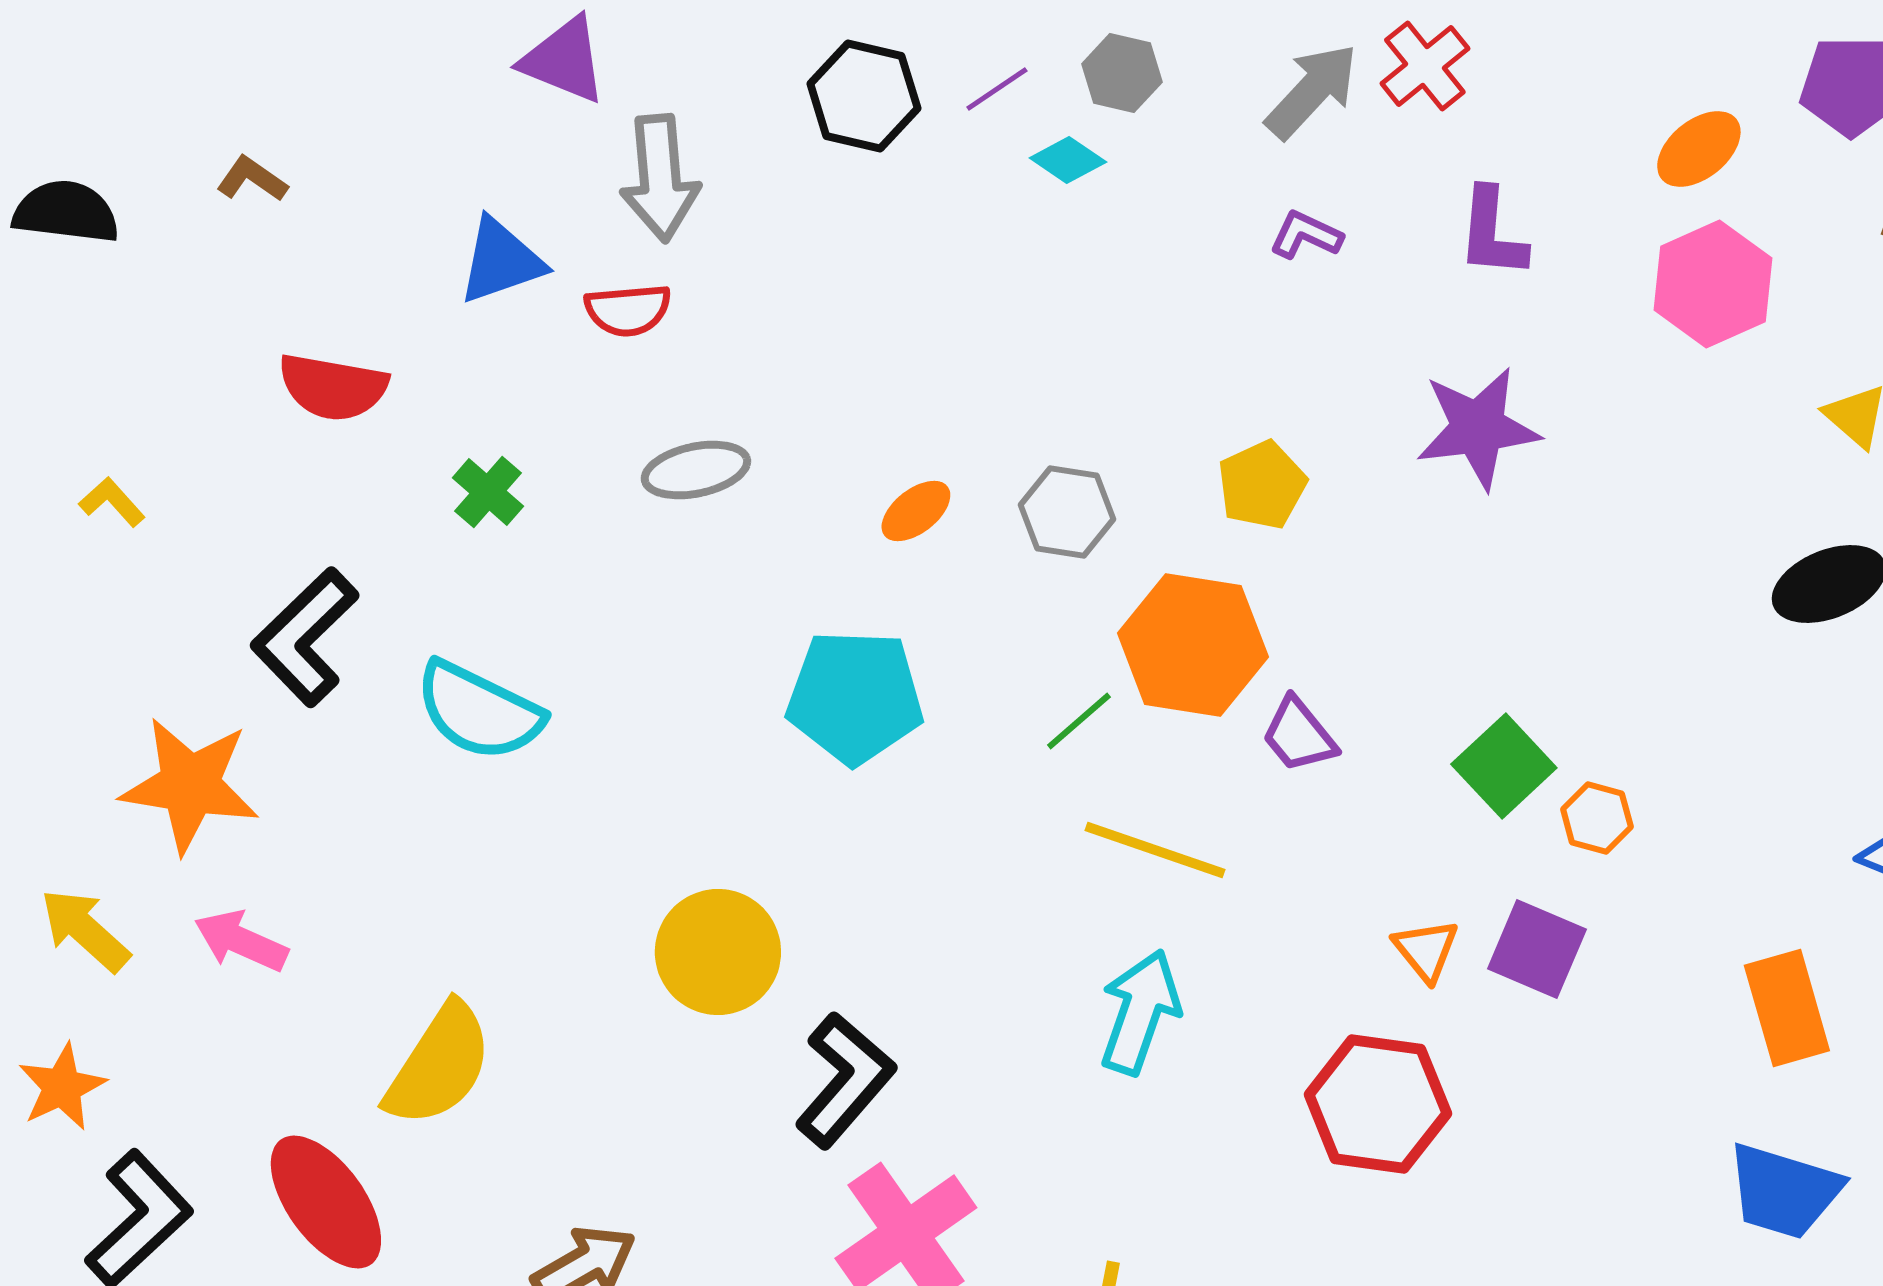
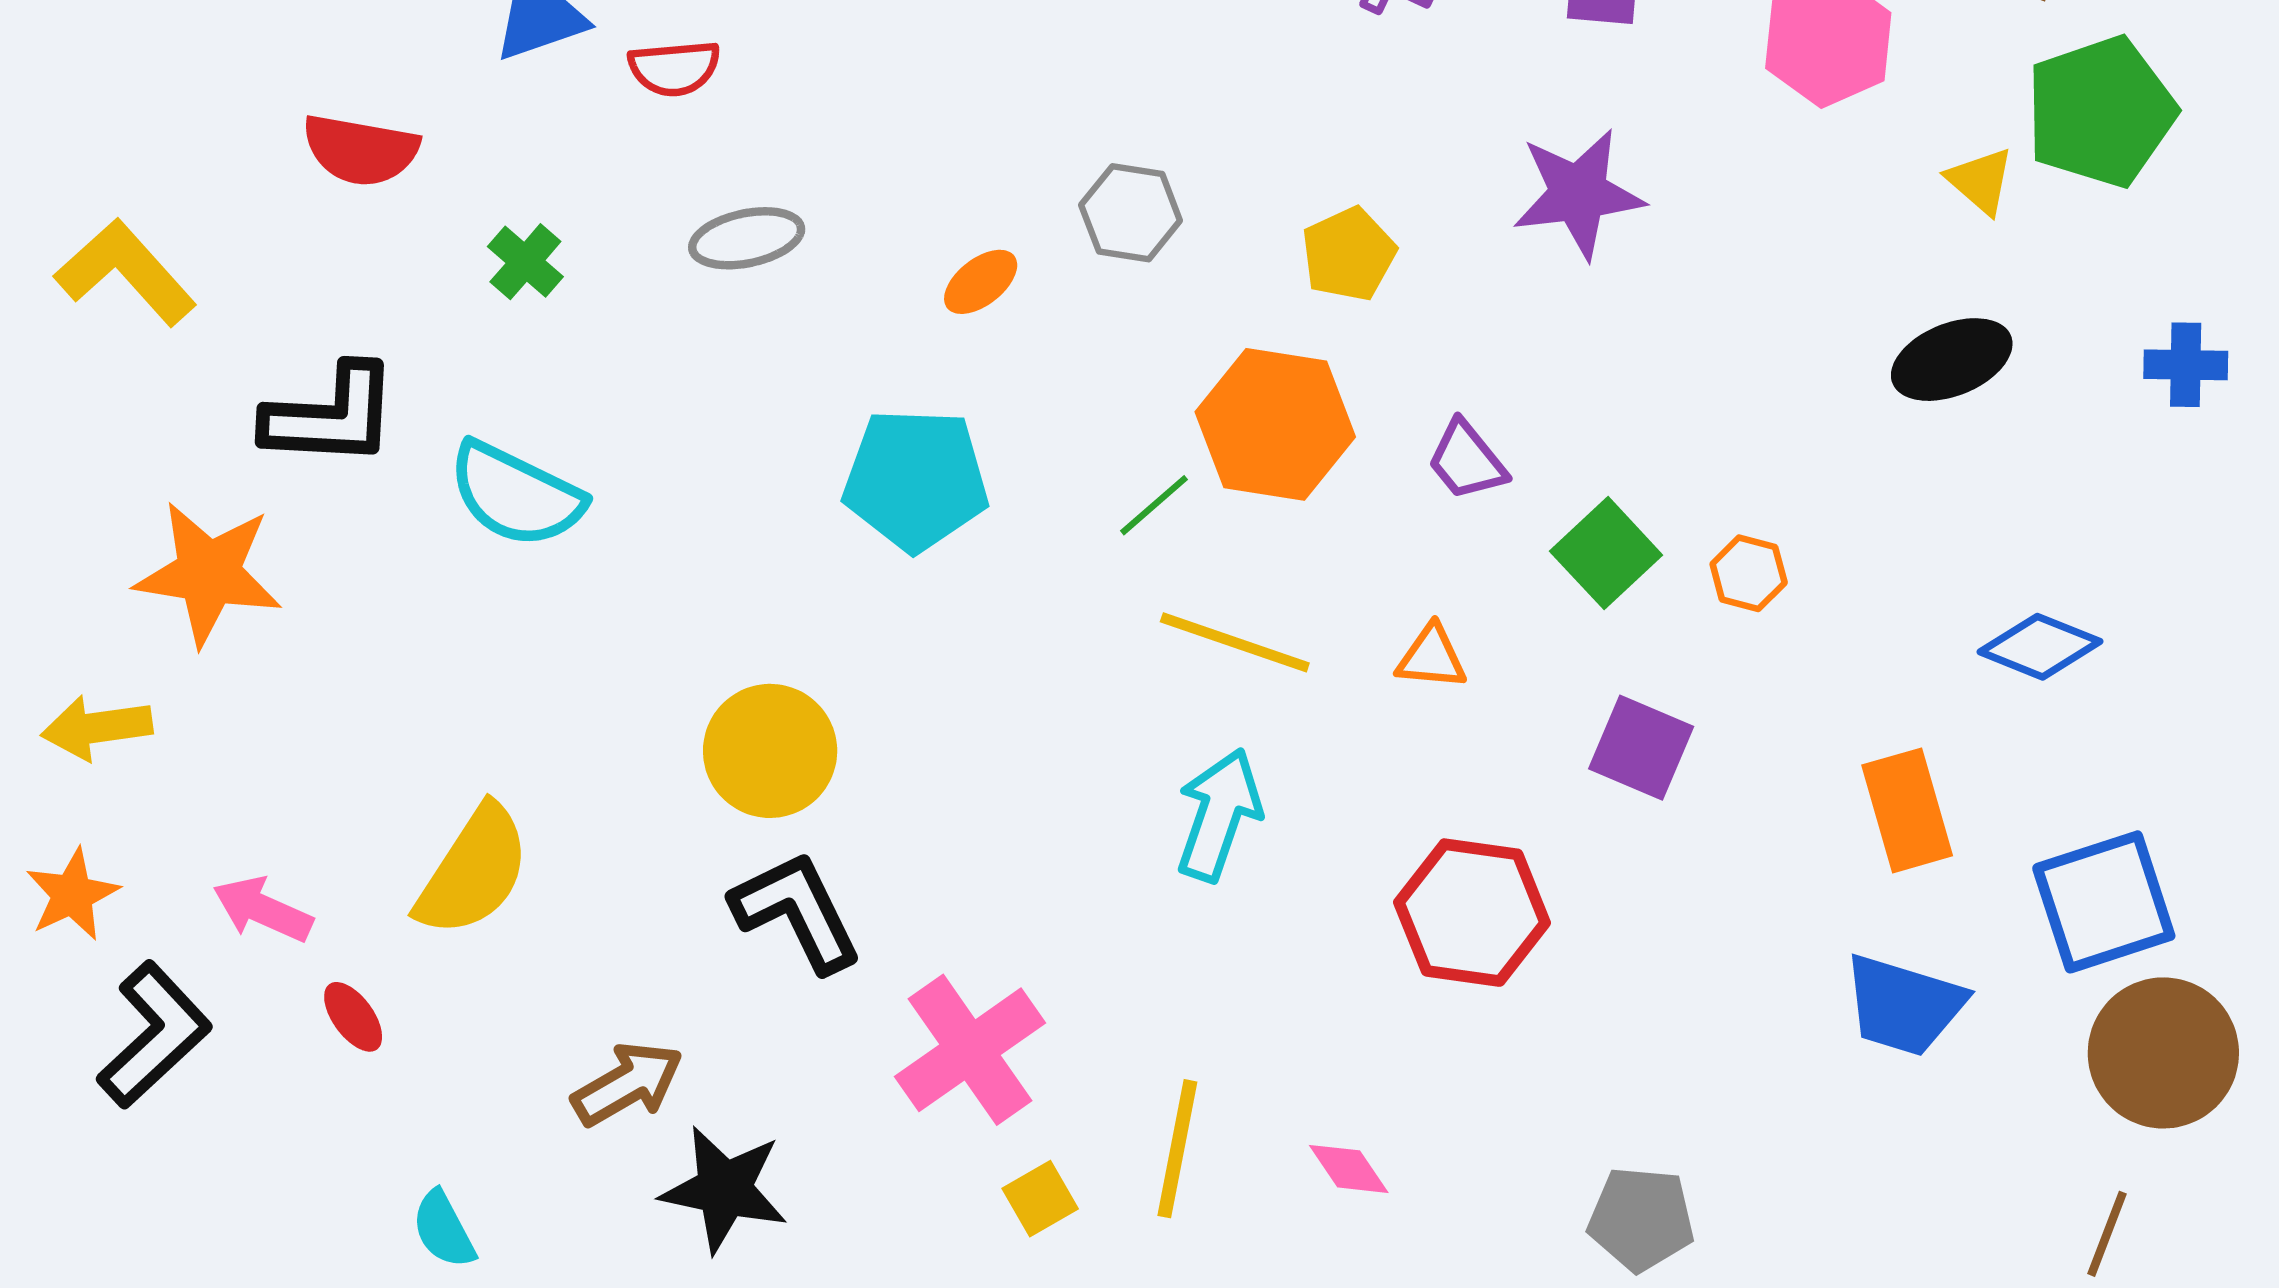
yellow L-shape: (112, 502) -> (126, 272), size x2.0
gray hexagon: (1067, 512) -> (1131, 213), moved
black L-shape: (305, 637) -> (331, 416), turned -133
purple trapezoid: (1299, 735) -> (1467, 461), moved
orange hexagon: (1597, 818) -> (1749, 573), moved
yellow arrow: (85, 930) -> (97, 728), turned -50
pink arrow: (241, 941) -> (263, 909), moved
orange triangle: (1426, 950) -> (1432, 657), moved, turned -46
black L-shape: (845, 1080) -> (797, 912), moved, turned -67
red ellipse: (326, 1202) -> (353, 1017), size x0.5

